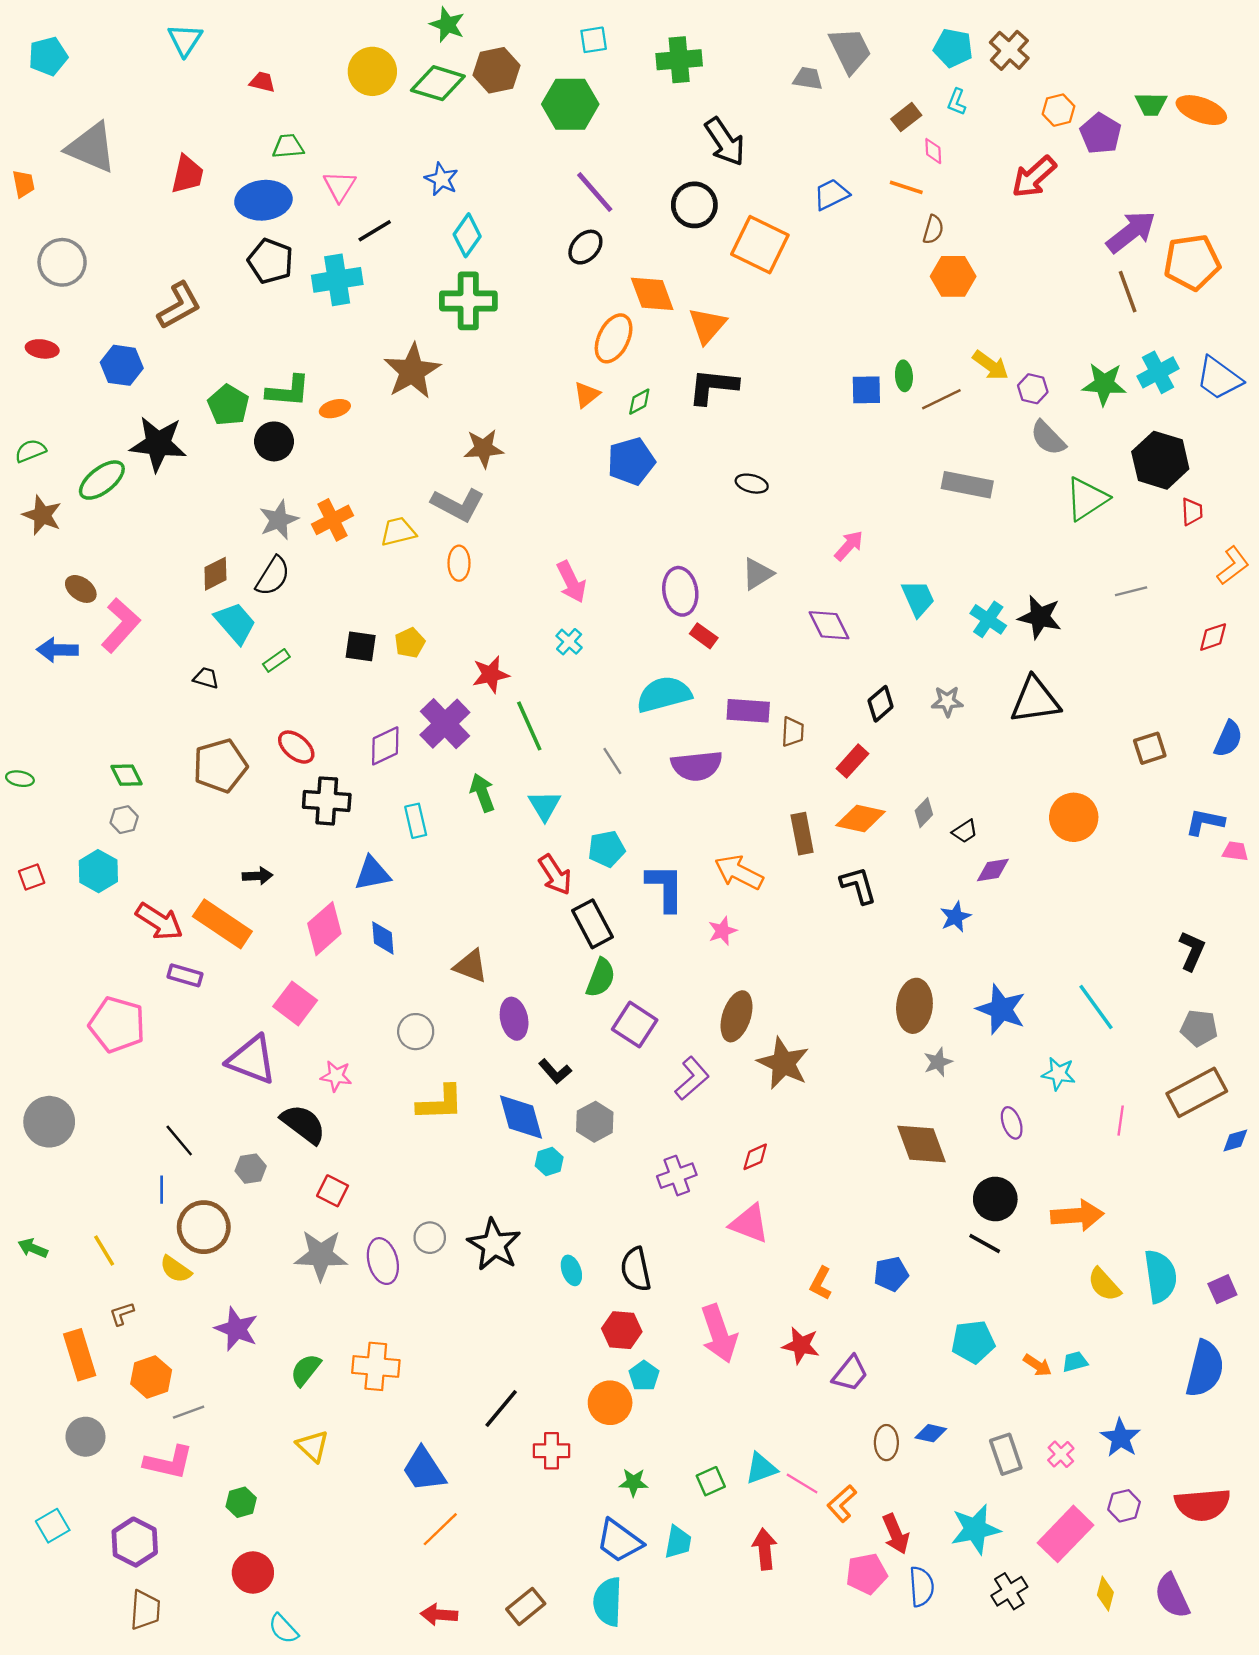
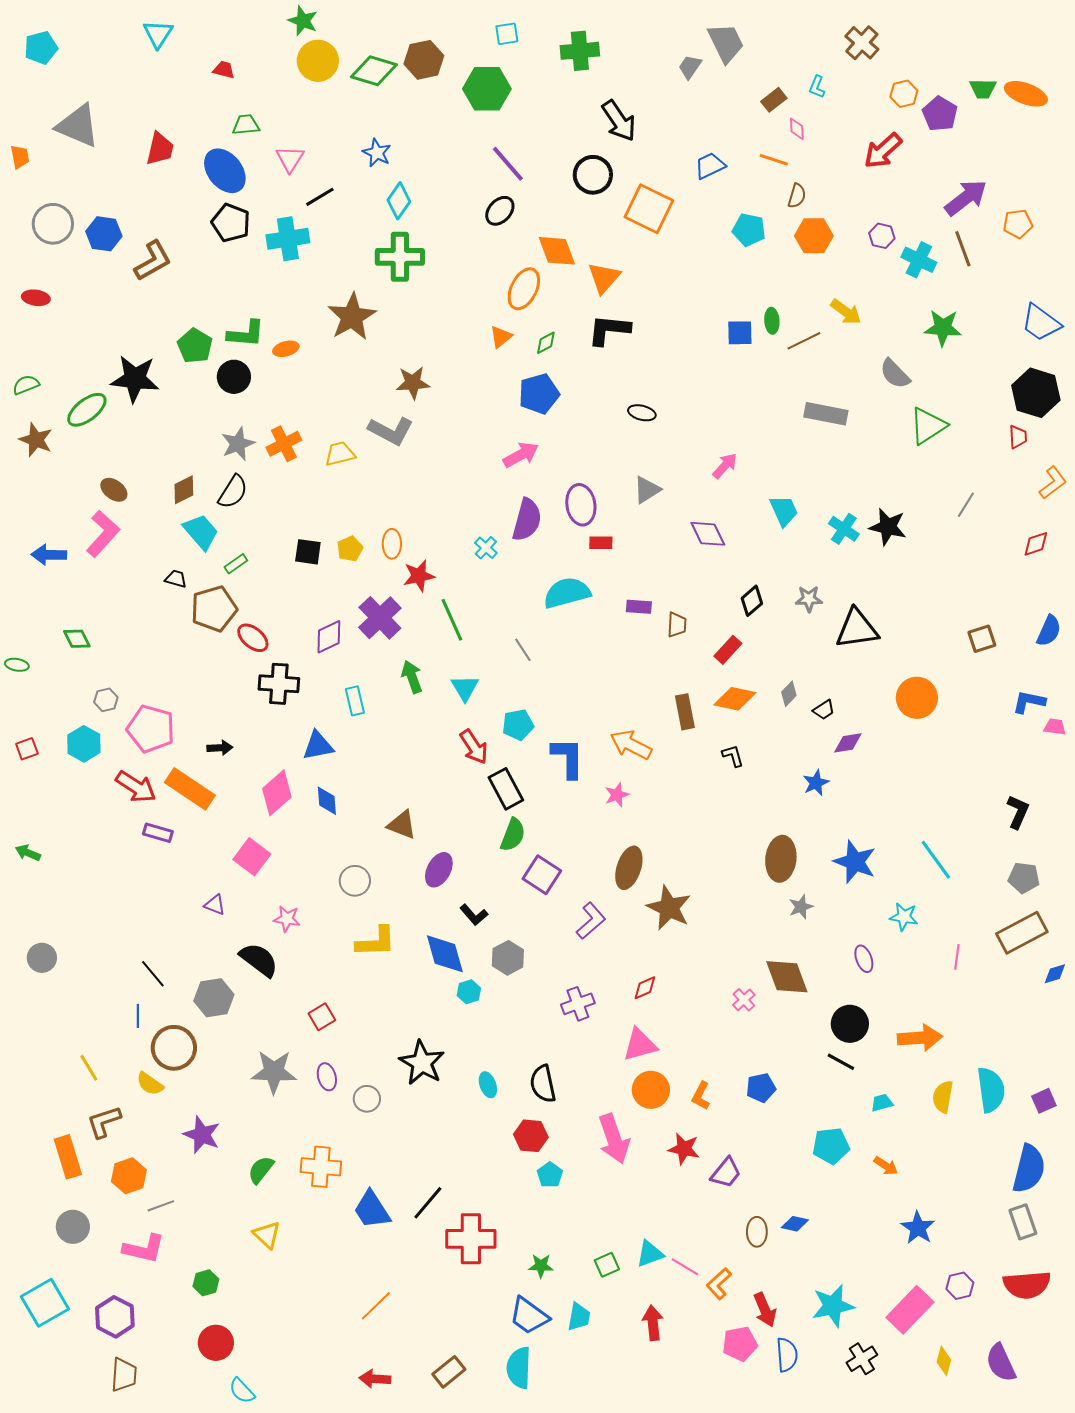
green star: (447, 25) -> (303, 21), moved
cyan pentagon: (953, 48) -> (749, 230), moved
gray trapezoid: (808, 78) -> (690, 67), turned -64
blue ellipse: (263, 200) -> (225, 171), turned 57
orange pentagon: (1192, 262) -> (1018, 224), size x0.6
blue hexagon: (122, 365) -> (104, 234), moved
cyan cross: (1158, 372) -> (919, 260), moved, turned -36
purple hexagon: (1033, 389) -> (882, 236), moved
black hexagon: (1160, 460) -> (1036, 393), moved
orange ellipse: (459, 563) -> (392, 544), moved
pink arrow: (571, 582) -> (521, 455), moved, turned -93
brown ellipse: (81, 589) -> (114, 490), moved
gray line: (1131, 591) -> (966, 505), turned -44
red rectangle: (704, 636) -> (601, 543), turned -35
black triangle: (1035, 700) -> (857, 629), moved
purple rectangle: (748, 711) -> (639, 607), size x0.7
brown pentagon: (220, 766) -> (214, 609), moved
purple semicircle: (697, 766) -> (527, 520), moved, turned -69
green diamond: (126, 775) -> (77, 639), moved
black L-shape: (858, 885) -> (733, 756), size x0.7
purple ellipse: (514, 1019) -> (439, 870), turned 40
pink pentagon: (117, 1025) -> (151, 729), moved
purple triangle: (252, 1060) -> (215, 905), size x0.5
gray circle: (49, 1122) -> (42, 958), size x0.7
gray hexagon: (251, 1169) -> (214, 998), size x1.5
red square: (333, 1191) -> (322, 1017), moved, turned 32
pink triangle: (749, 1224) -> (640, 1045), turned -36
gray circle: (430, 1238) -> (367, 1099), moved
green arrow: (33, 1248) -> (28, 853), moved
purple ellipse: (383, 1261) -> (327, 1077), size x0.7
yellow semicircle: (1104, 1284) -> (943, 1097), turned 52
brown L-shape: (122, 1314) -> (104, 1122), size x1.6
cyan trapezoid: (1075, 1362) -> (882, 1103), moved
orange circle: (610, 1403) -> (651, 1090), moved
blue star: (1121, 1438) -> (918, 1228), moved
red cross: (551, 1451) -> (471, 1239), size x1.6
gray rectangle: (1006, 1454) -> (1023, 1222), moved
pink cross: (1061, 1454) -> (744, 1000), moved
blue trapezoid: (424, 1469) -> (372, 1210), moved
cyan square: (53, 1526) -> (45, 1303), size x1.6

